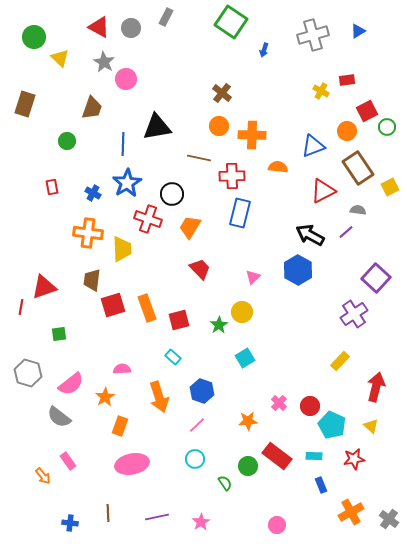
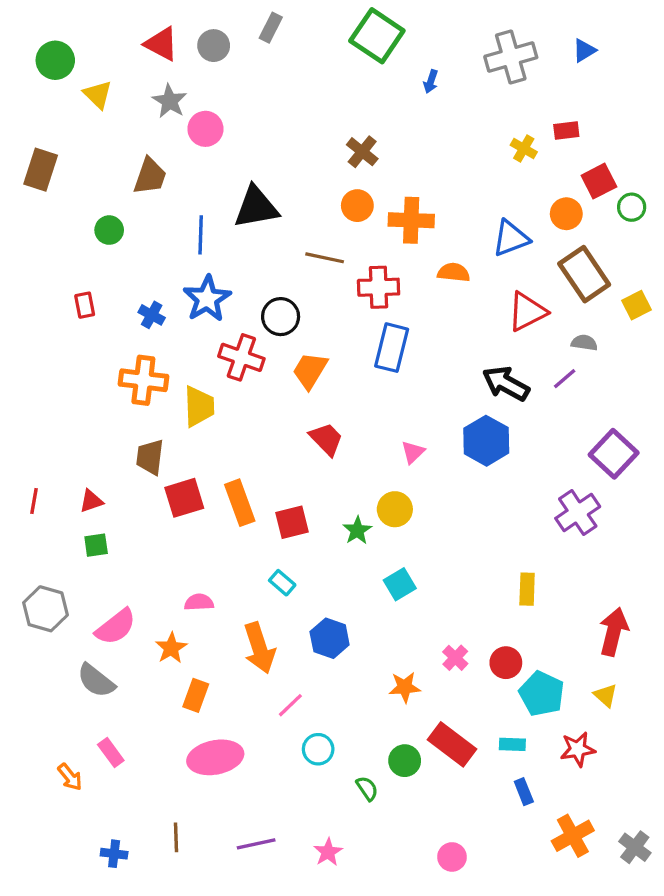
red triangle: (44, 287) -> (91, 501), moved, size x0.6
yellow rectangle: (340, 361) -> (527, 589), moved, turned -42
pink line: (197, 425) -> (290, 705), moved

